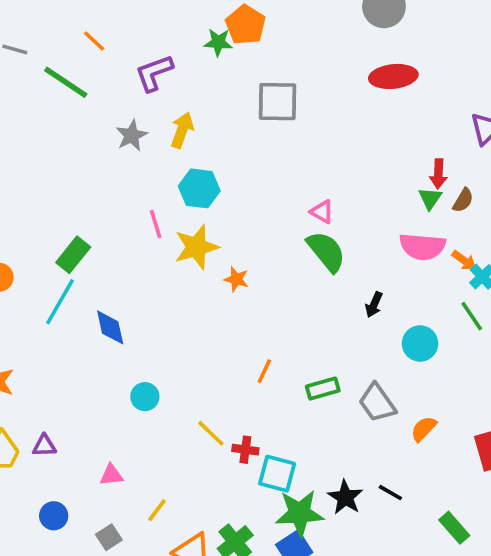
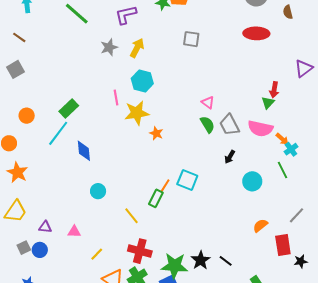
gray square: (277, 102) -> (191, 39), size x0.7
brown semicircle: (463, 200) -> (288, 12), moved, turned 128
green semicircle: (326, 251) -> (207, 124), size x0.7
green rectangle: (323, 389) -> (156, 198), moved, turned -54
gray trapezoid: (377, 403) -> (229, 125), moved
orange semicircle: (424, 429) -> (260, 226), moved
purple triangle: (44, 446) -> (45, 227), moved
red cross: (245, 450) -> (140, 251), moved, size x1.6
cyan square: (277, 474) -> (187, 180), moved
gray square: (109, 537) -> (24, 248), moved

